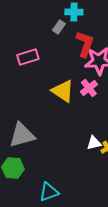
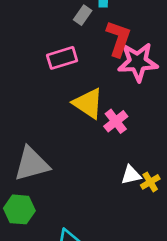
pink rectangle: (28, 57) -> (62, 58), moved
pink cross: (89, 88) -> (116, 121), moved

